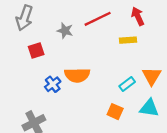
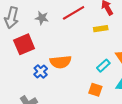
gray star: (65, 31) -> (42, 18), moved
red square: (36, 51) -> (24, 44), size x1.5

